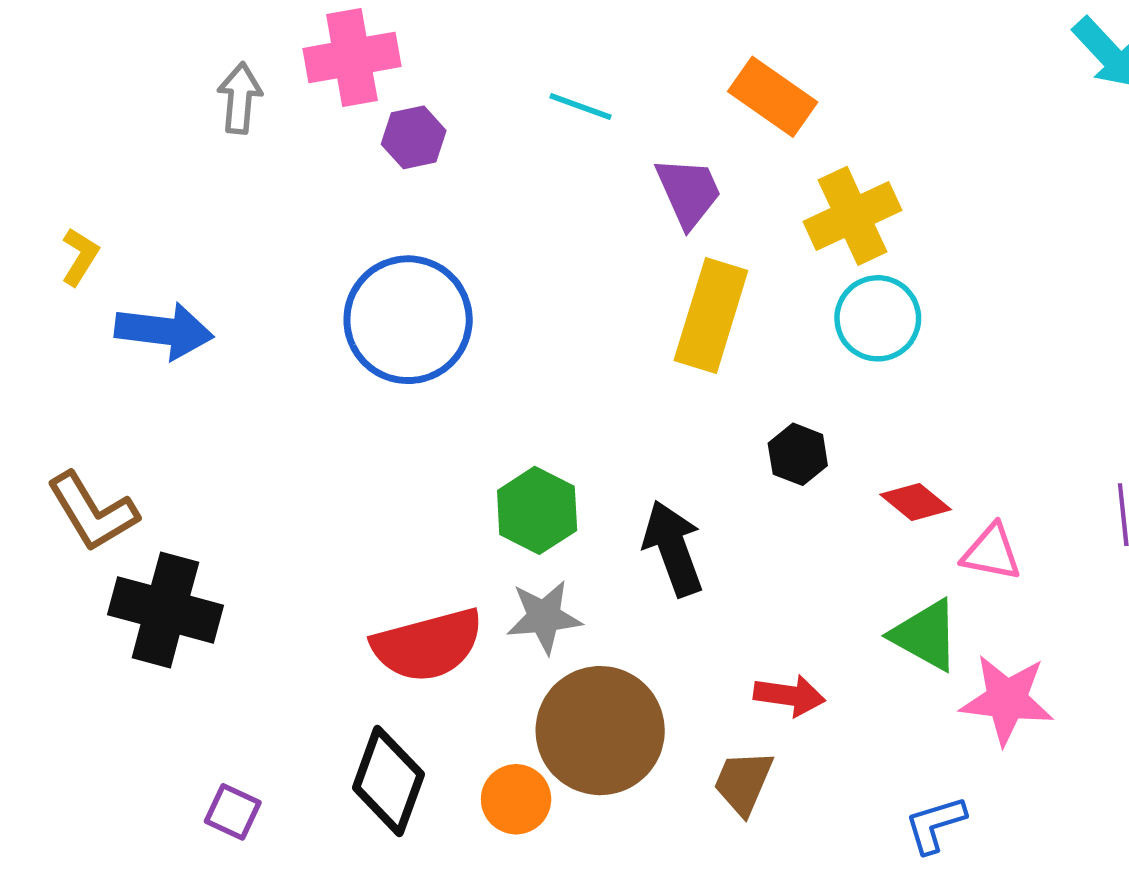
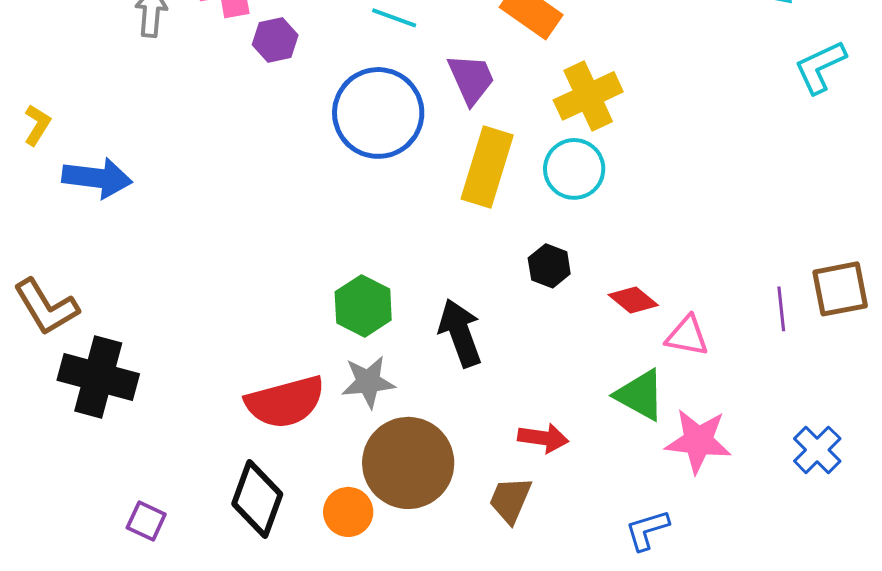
cyan circle: (878, 318) -> (574, 169), moved
blue circle: (408, 320) -> (378, 113), moved

